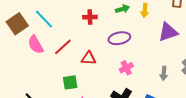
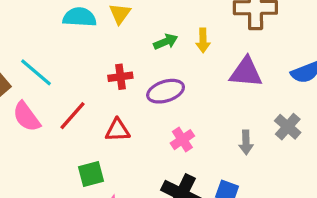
red cross: (90, 17) -> (120, 77), moved
purple triangle: (168, 32) -> (246, 72), turned 30

